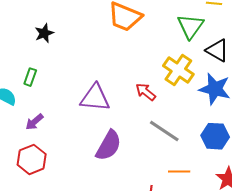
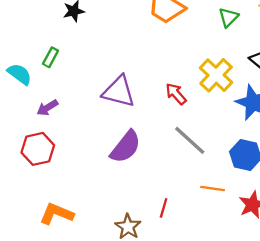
green triangle: (190, 26) -> (228, 17), moved, size x0.7
orange line: (179, 172) -> (213, 189), moved

